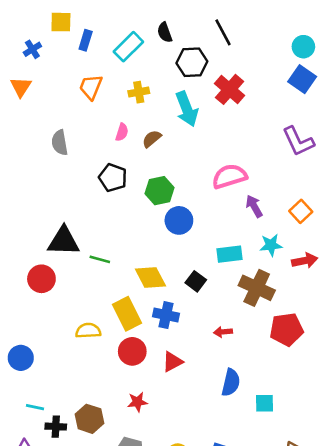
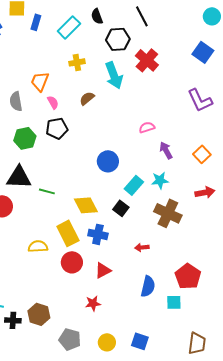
cyan circle: (303, 47) -> (212, 16), moved
orange trapezoid: (91, 87) -> (40, 81), moved
pink semicircle: (122, 132) -> (53, 102), moved, turned -48
pink semicircle: (229, 176) -> (147, 127), size x0.6
black pentagon: (113, 178) -> (57, 128), turned -30
green hexagon: (159, 191) -> (25, 138), moved
cyan star: (271, 245) -> (160, 180), moved
cyan rectangle: (229, 254) -> (134, 185), moved, turned -42
red pentagon: (287, 329) -> (188, 276), moved, turned -30
red star: (137, 402) -> (93, 303), moved

